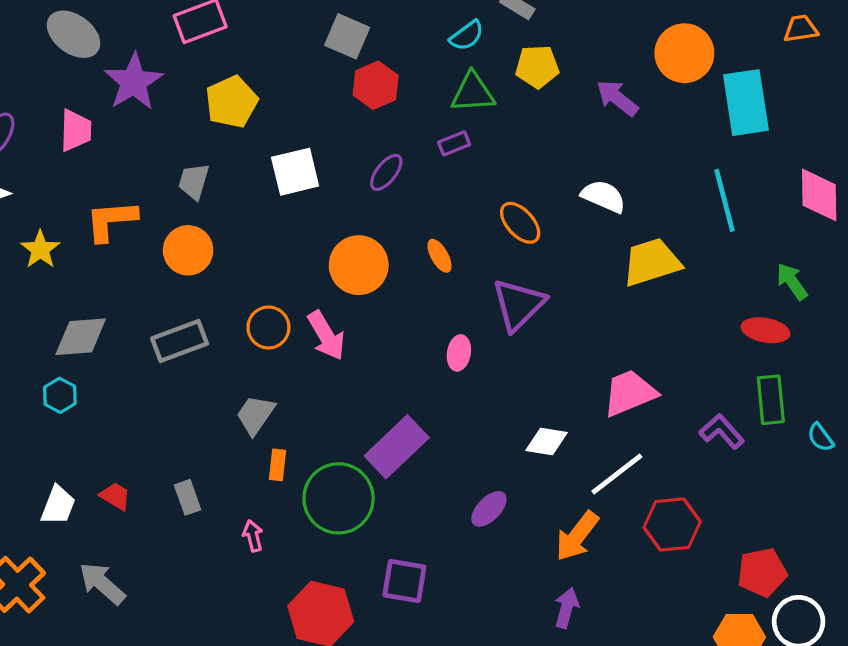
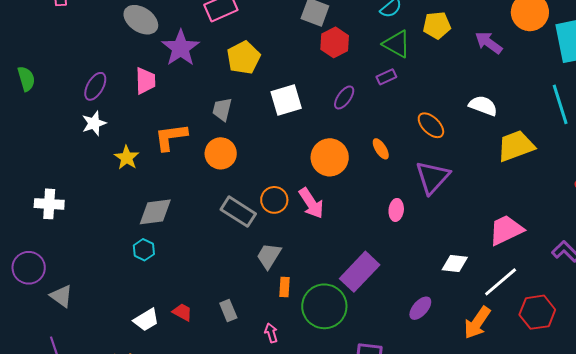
green triangle: (473, 93) -> (397, 44), turned 36
gray rectangle: (180, 341) -> (238, 212), moved, turned 56
white trapezoid: (58, 505) -> (146, 320), turned 40

